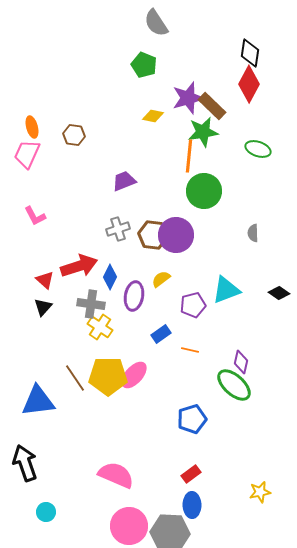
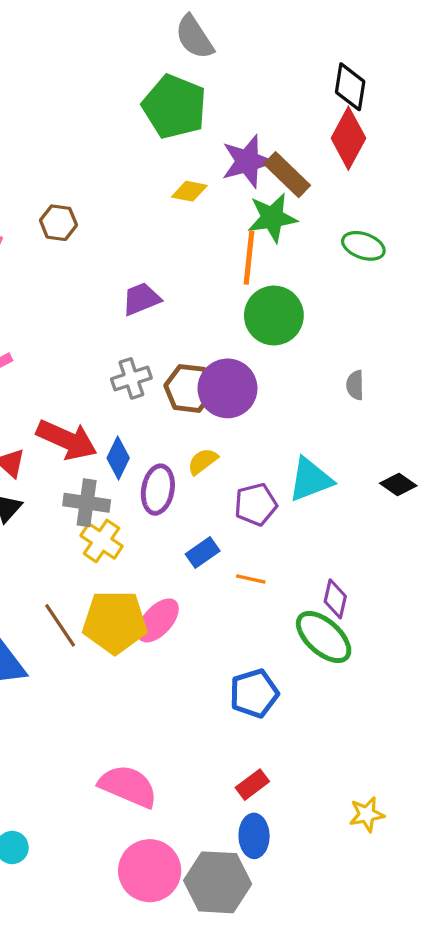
green pentagon: (144, 65) -> (174, 107), size x1.5
red arrow: (79, 266) -> (67, 440), turned 42

